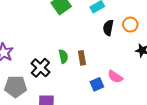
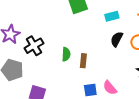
black cross: (40, 68) -> (34, 46), moved

